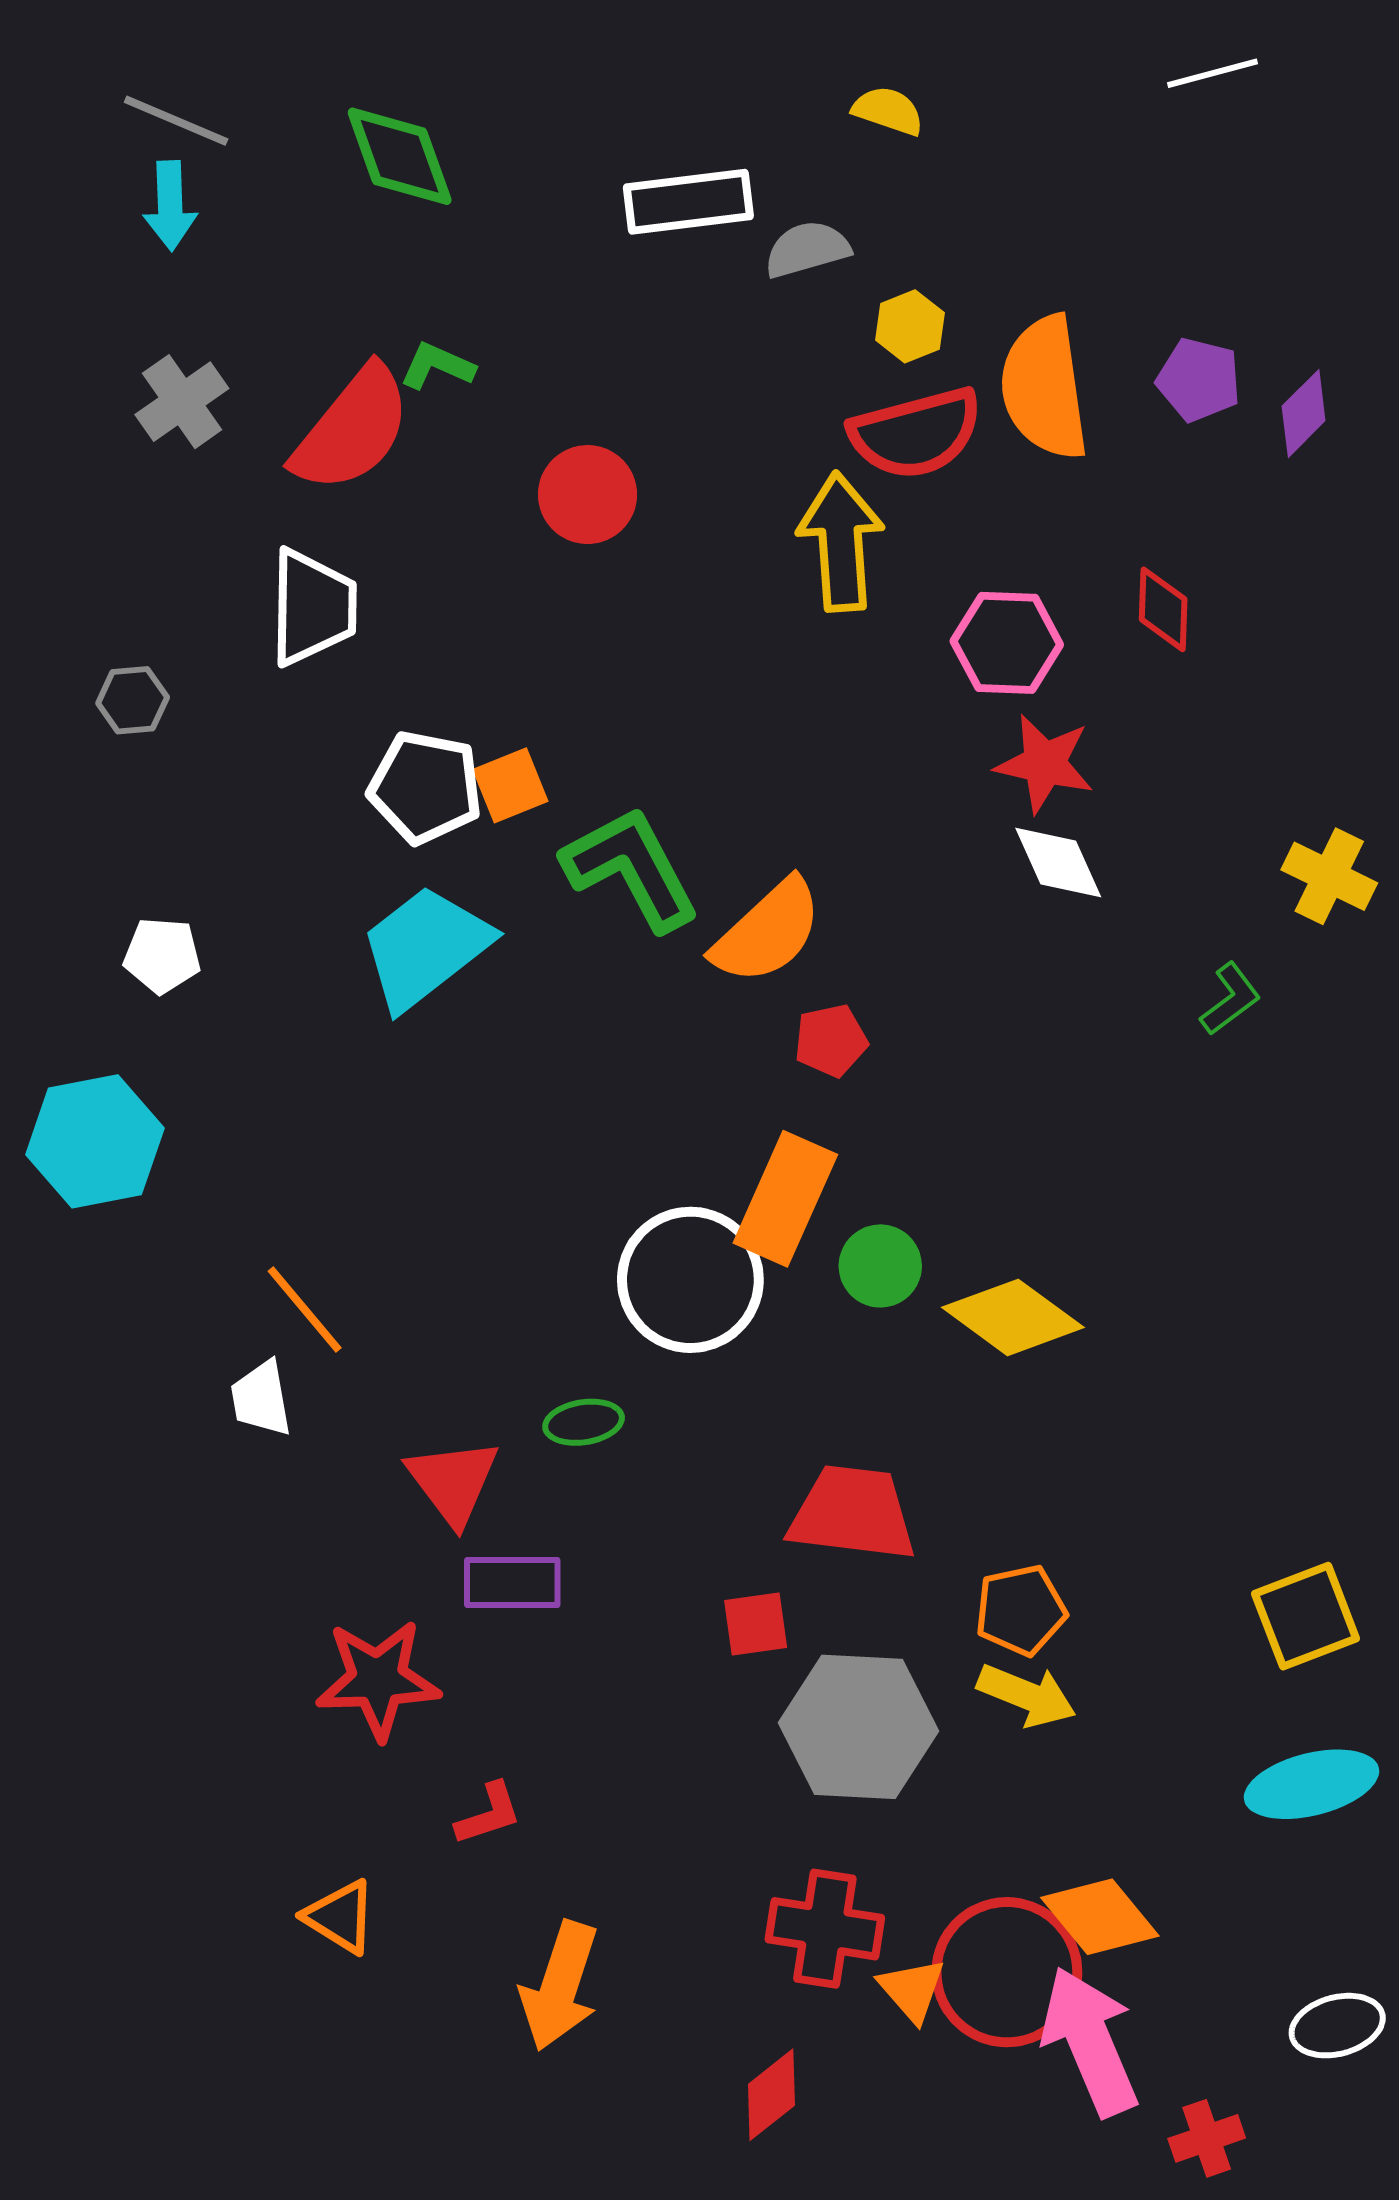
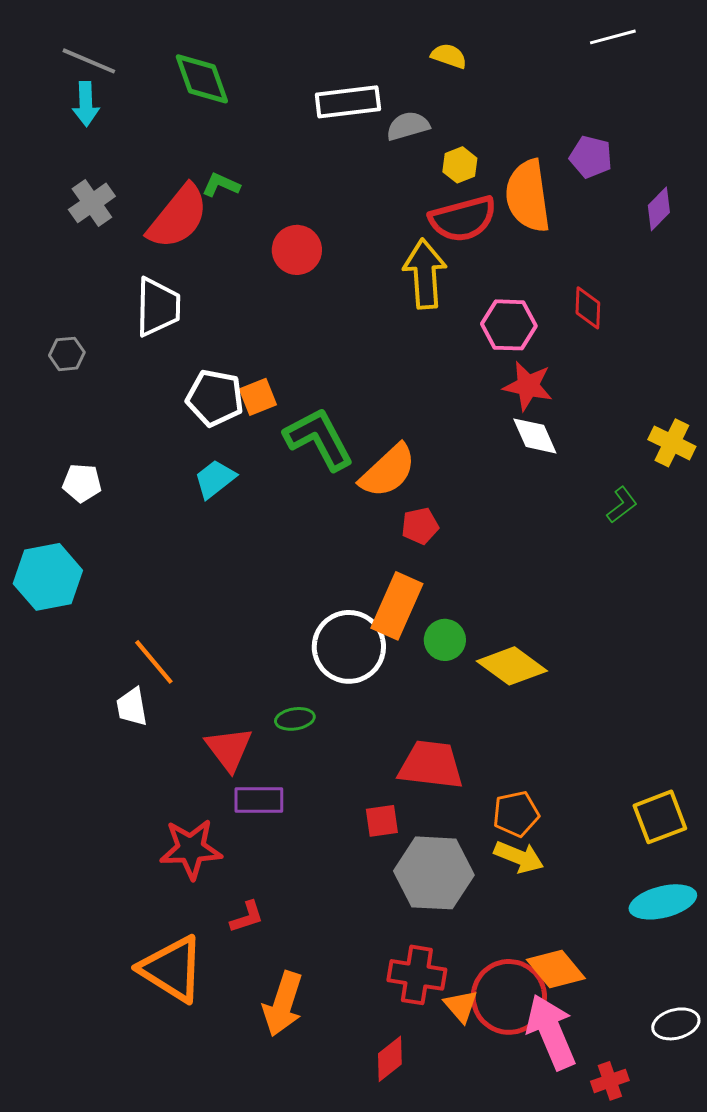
purple pentagon: (1199, 380) -> (591, 157), moved
cyan trapezoid: (425, 948) -> (215, 479), size x0.6
orange triangle: (340, 1917) -> (172, 969), size x1.8

